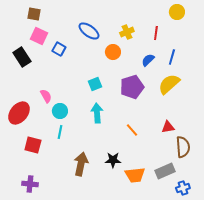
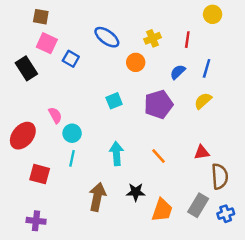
yellow semicircle: (169, 84) -> (203, 101), size x0.7
cyan arrow: (97, 113) -> (116, 154), moved
gray rectangle: (165, 171) -> (198, 205), turned -36
orange trapezoid: (135, 175) -> (162, 210), turned -65
blue cross: (183, 188) -> (226, 214), moved

